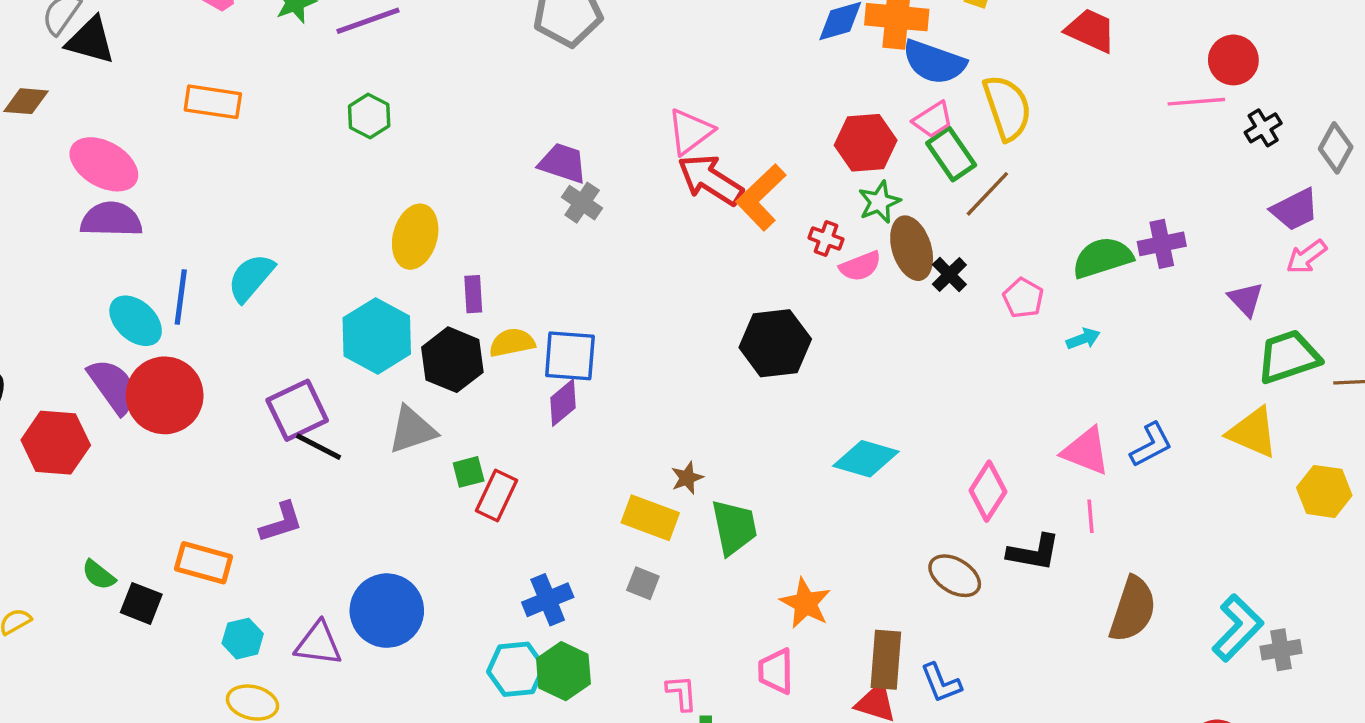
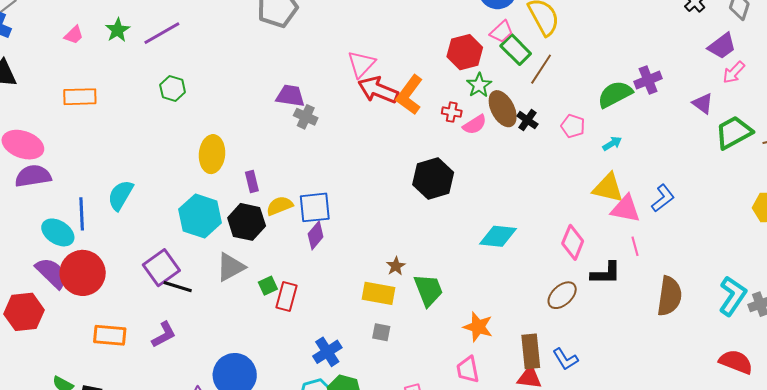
yellow triangle: (1253, 432) -> (608, 188), moved
orange rectangle: (204, 563) -> (110, 335), moved
brown ellipse: (955, 576) -> (562, 295), turned -64

